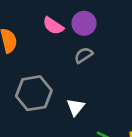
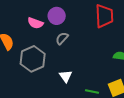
gray hexagon: (34, 93) -> (33, 59), moved

